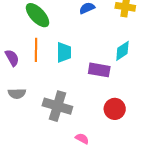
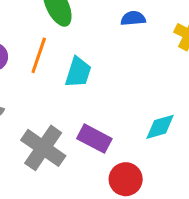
cyan diamond: (122, 51) -> (160, 127), moved
purple rectangle: (99, 70) -> (94, 139), moved

